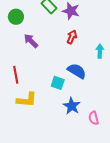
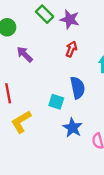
blue semicircle: (77, 71) -> (78, 88), turned 48
yellow L-shape: (27, 100) -> (21, 122), turned 145

